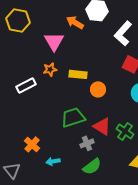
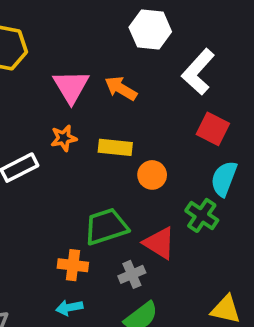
orange arrow: (75, 22) -> (121, 88), moved
green cross: (125, 131) -> (202, 215), moved
orange cross: (32, 144) -> (73, 265), moved, turned -35

